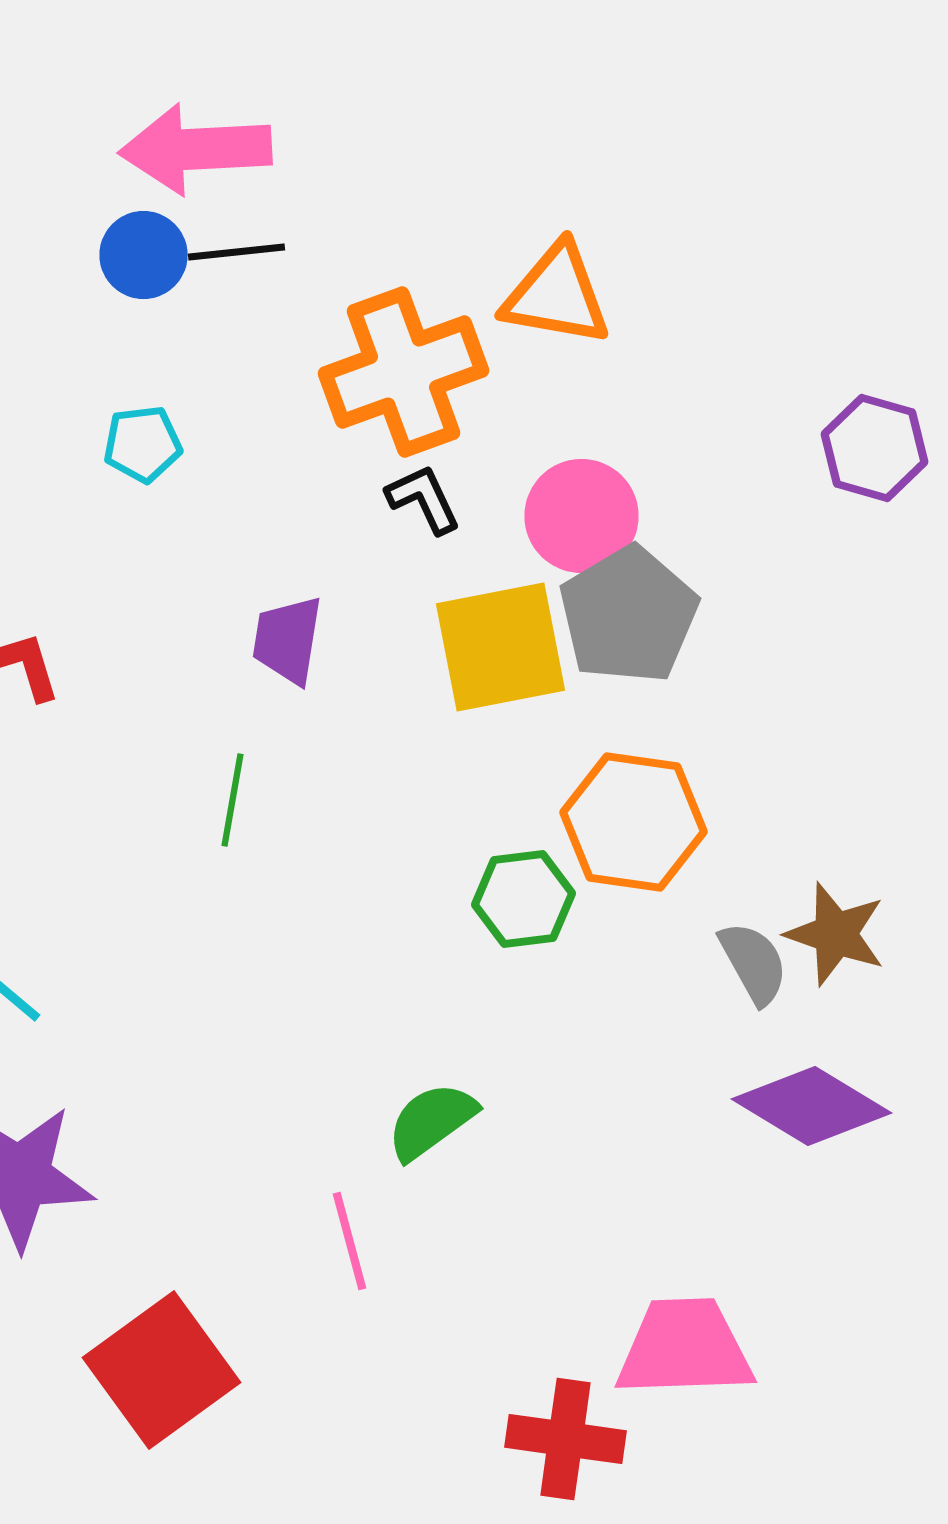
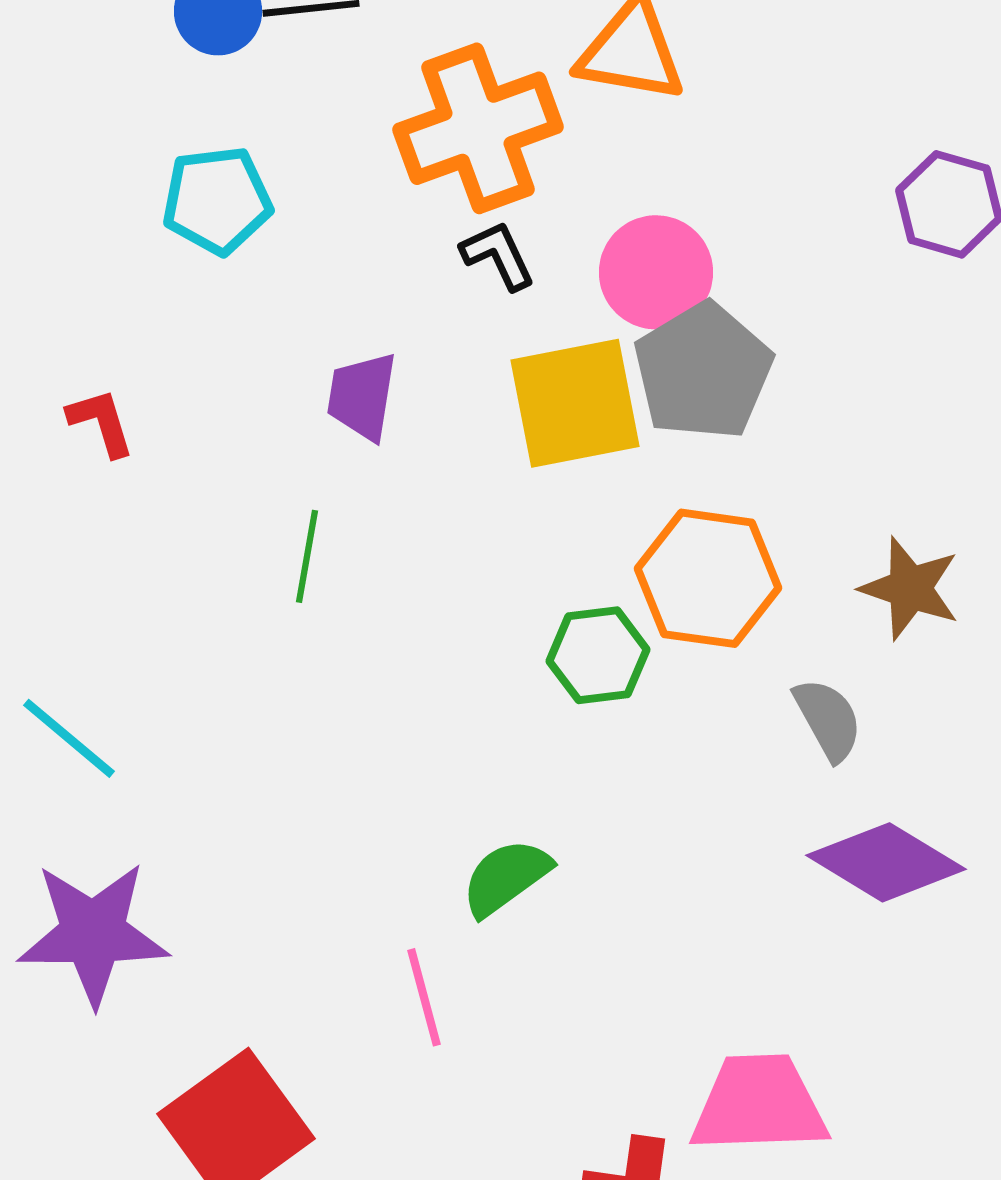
cyan pentagon: (142, 444) -> (217, 200), size x1.4
brown star: (836, 934) -> (910, 588), moved

